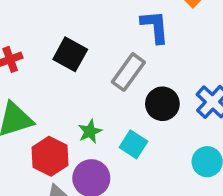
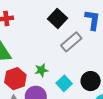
black square: (70, 54) -> (57, 18), moved
black circle: (162, 104) -> (91, 81), moved

